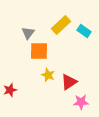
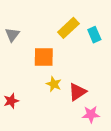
cyan rectangle: (84, 31) -> (94, 35), turned 32
gray triangle: (28, 33) -> (12, 35), moved

